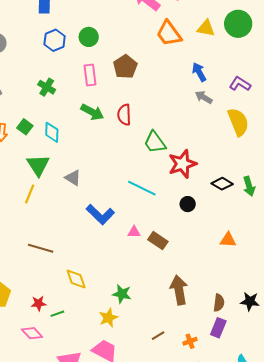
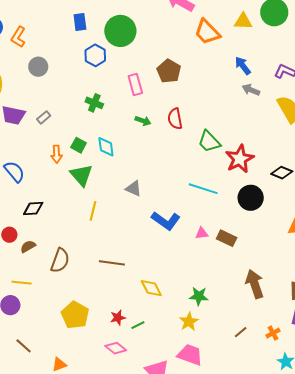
green circle: (89, 37) -> (120, 31), moved, size x1.6
green arrow: (92, 112) -> (143, 121), size x0.7
green triangle: (38, 165) -> (81, 175), moved
black circle: (188, 204) -> (251, 198), size x1.6

